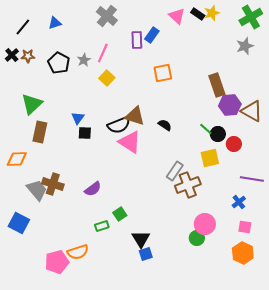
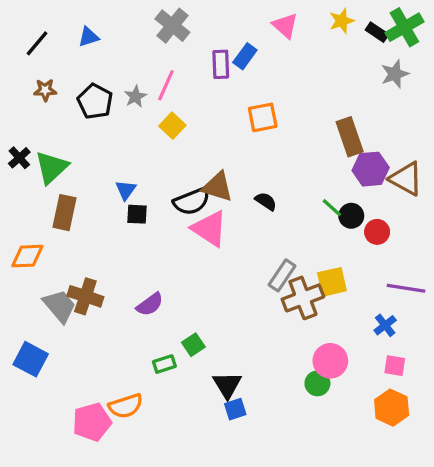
black rectangle: (198, 14) -> (377, 32), moved
black cross: (12, 55) -> (19, 158), moved
yellow square: (210, 158) -> (332, 282), moved

